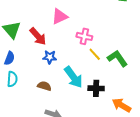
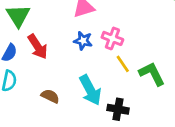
red arrow: (38, 36) -> (38, 47), moved
blue star: (50, 57) -> (83, 41), moved

